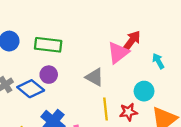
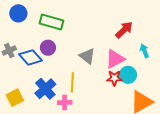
pink triangle: (118, 53) -> (115, 59), moved
yellow line: (105, 109) -> (72, 82), moved
red star: (128, 112) -> (114, 78), moved

